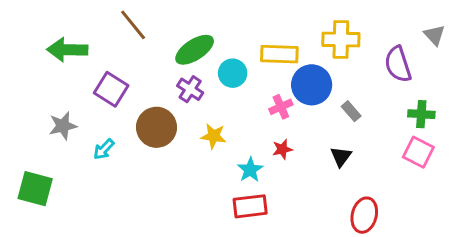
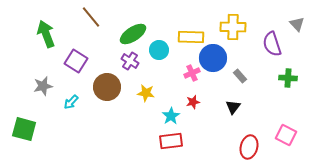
green arrow: (67, 50) -> (46, 34), turned 68
pink square: (418, 152) -> (286, 135), moved

